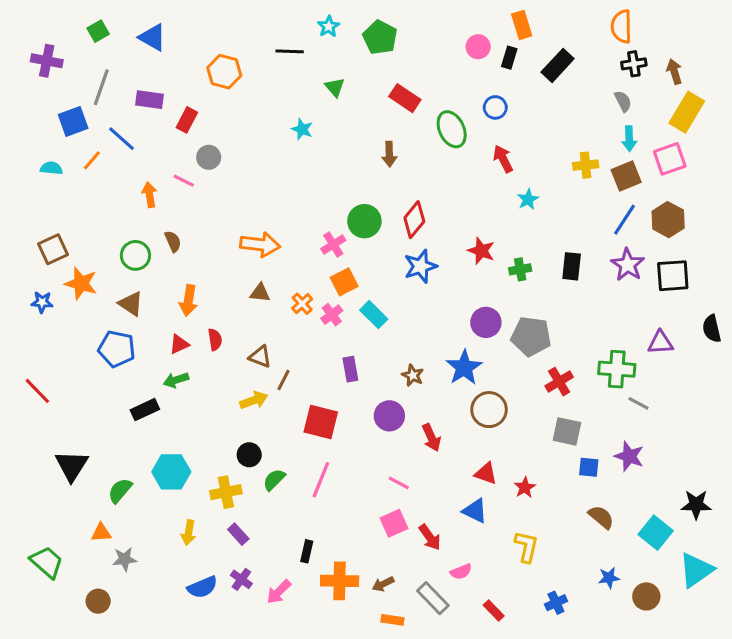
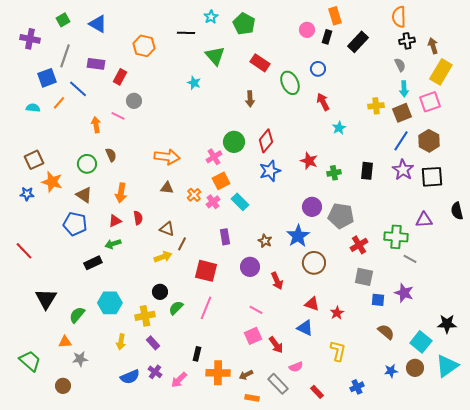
green triangle: (335, 87) -> (215, 56), size x1.5
brown circle: (646, 596) -> (415, 368), moved

